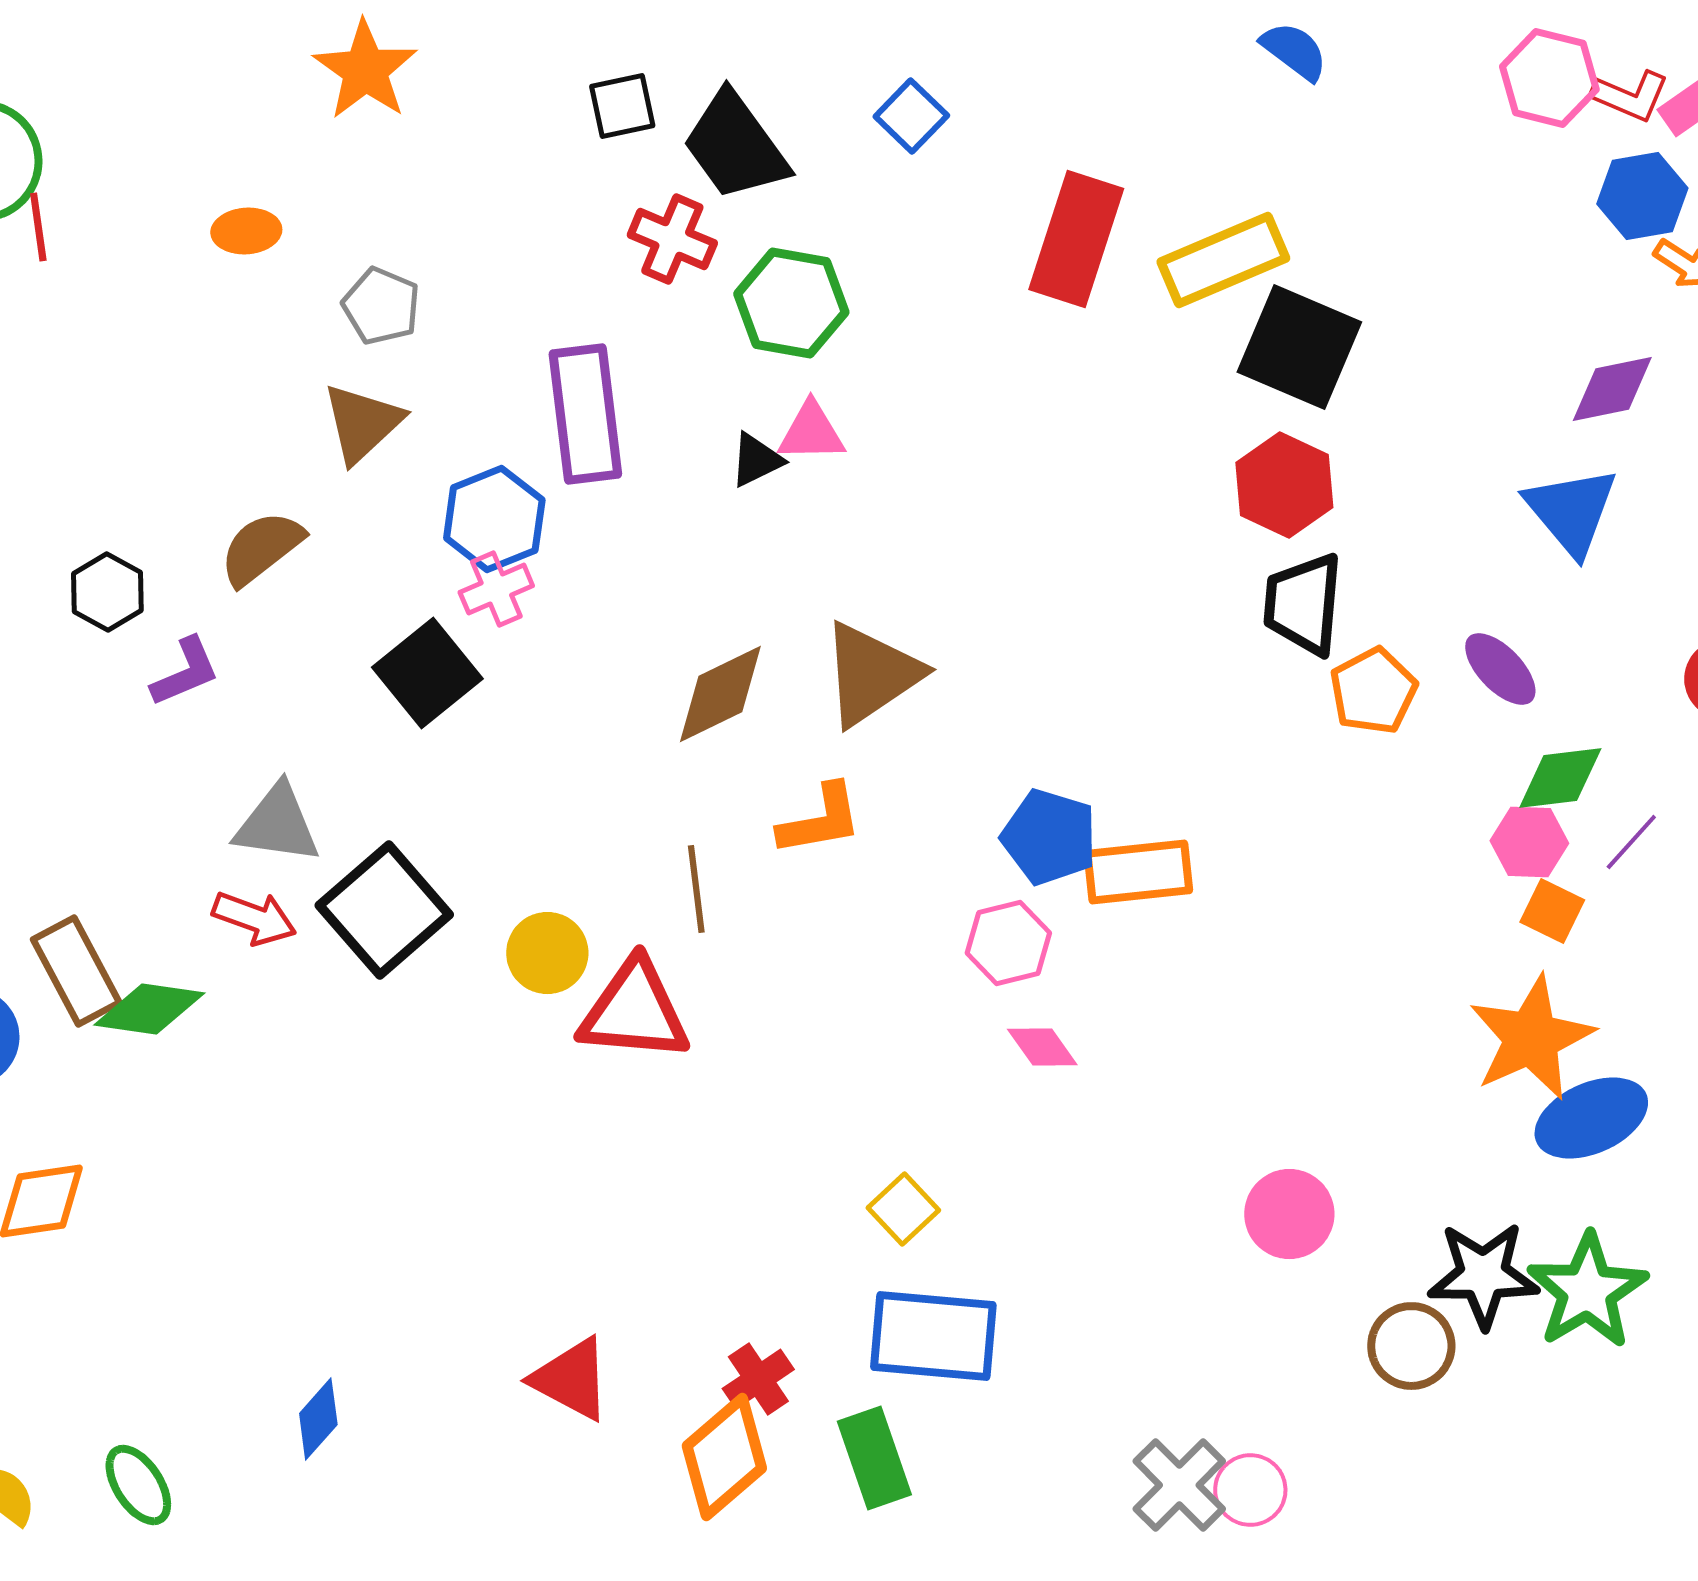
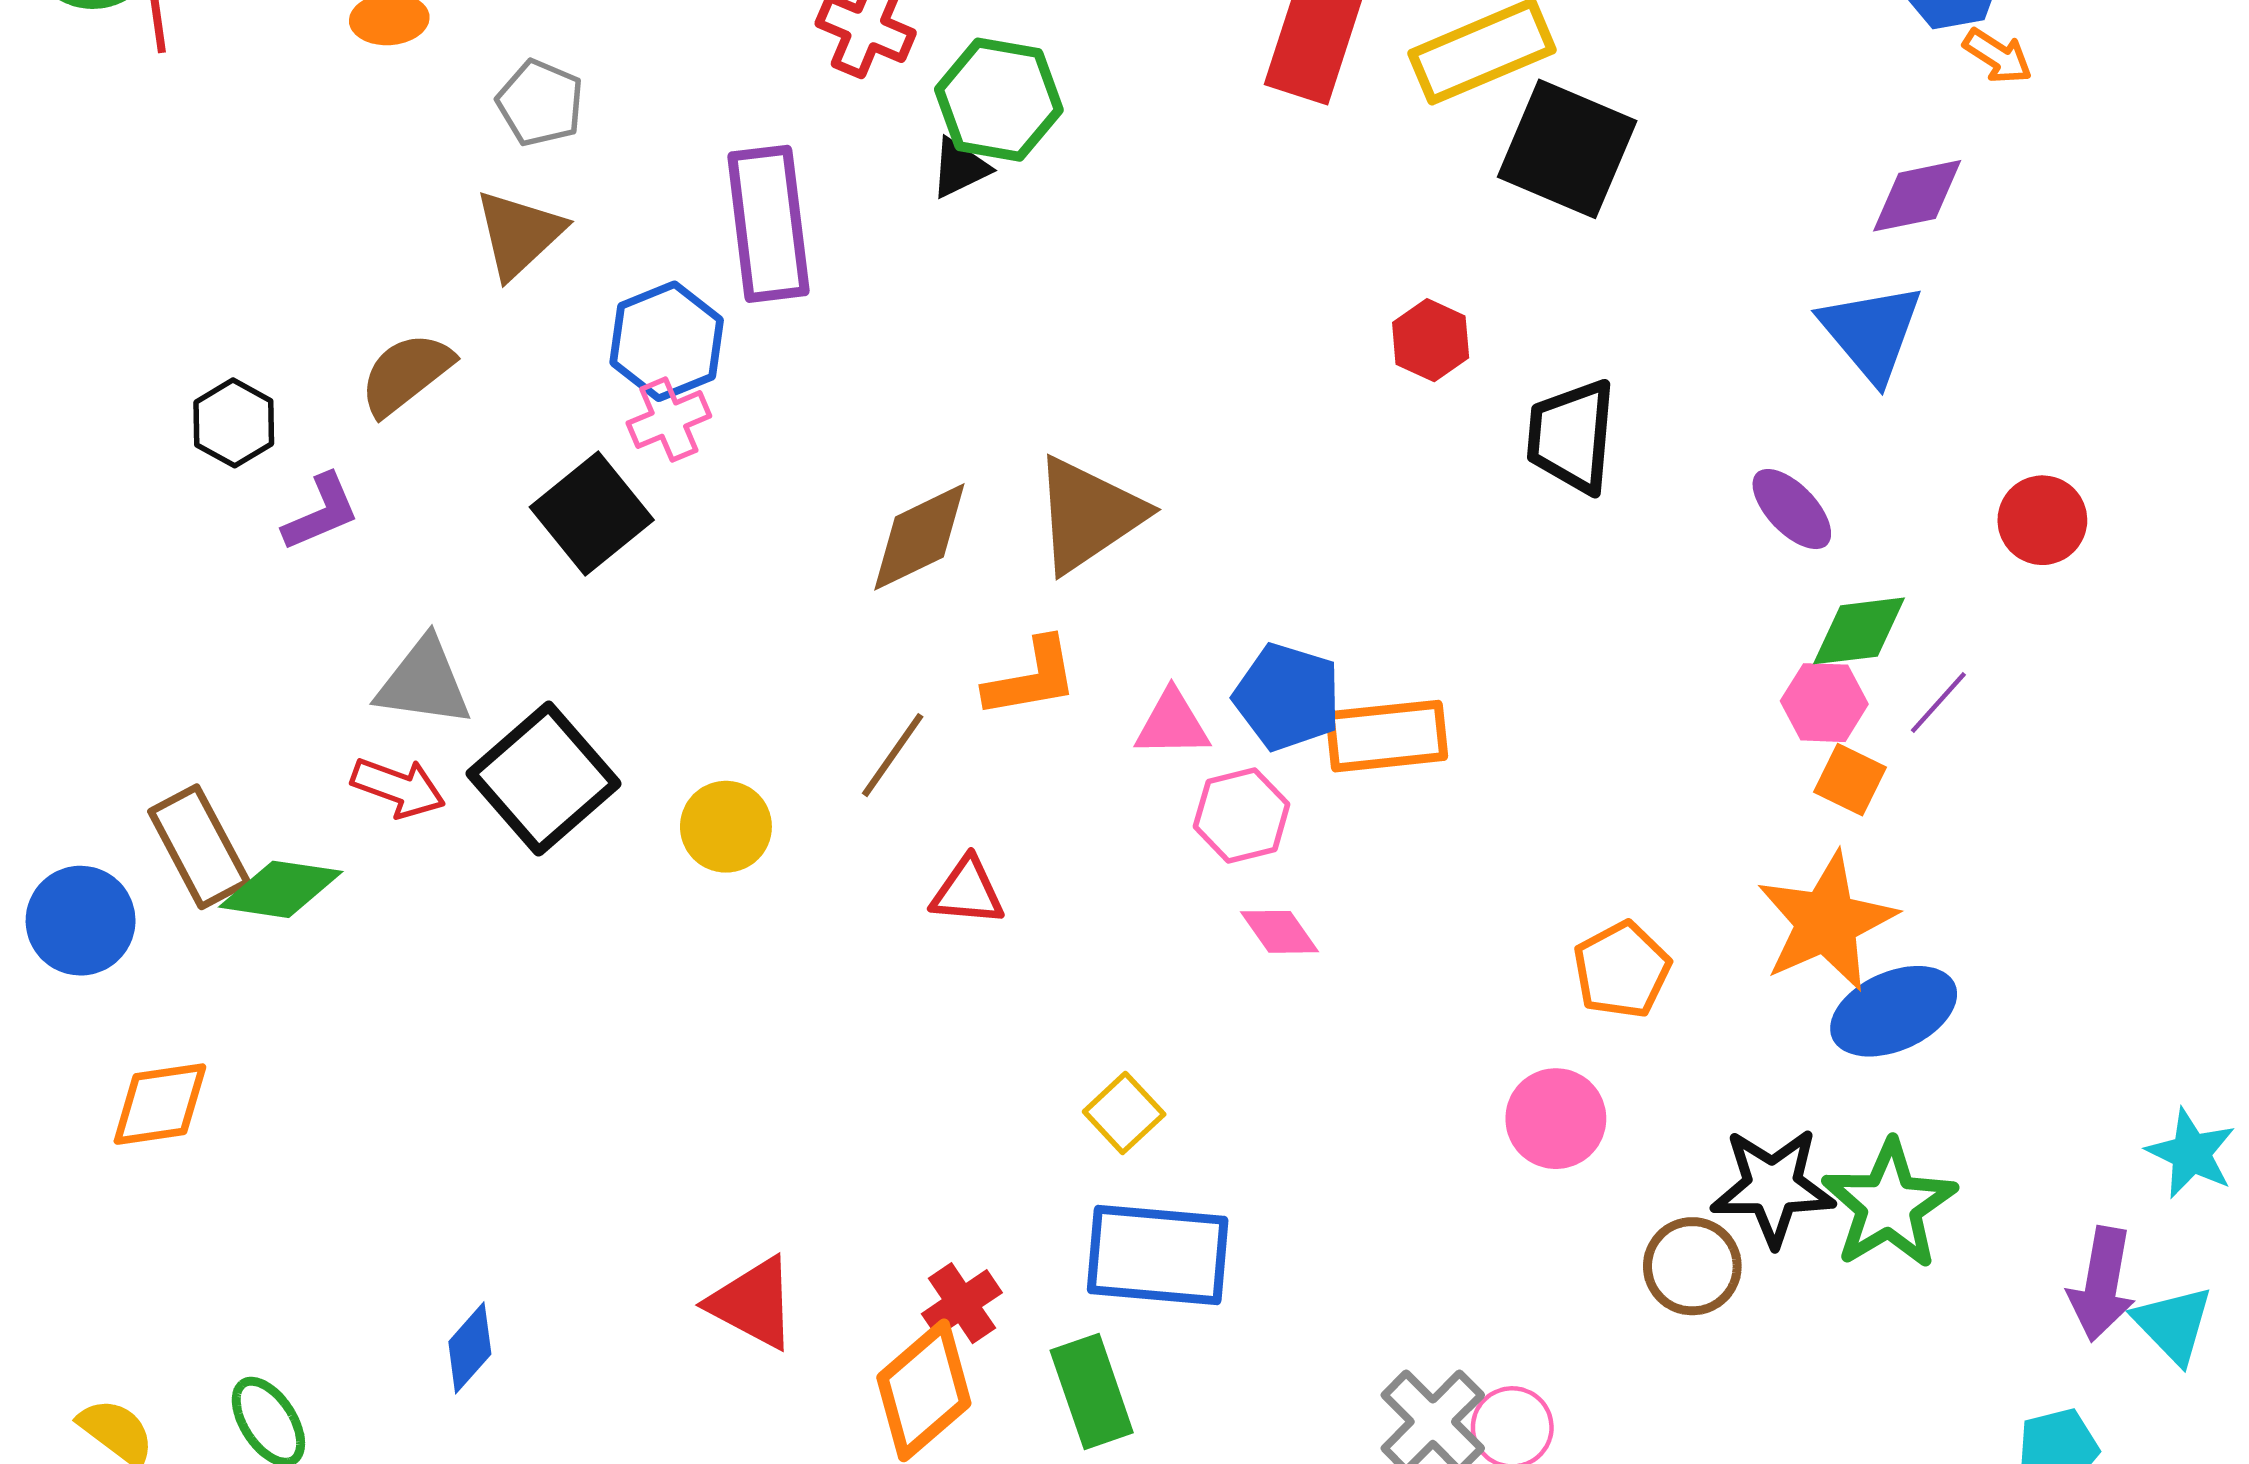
pink triangle: (811, 432) -> (1172, 724), moved
black triangle: (756, 460) -> (960, 168), moved
red hexagon: (1284, 485) -> (1431, 340), moved, size x0.7
orange pentagon: (1373, 691) -> (1622, 970), moved
brown line: (696, 889) -> (893, 755), turned 42
red triangle: (634, 1011) -> (968, 892), moved, size x0.6

